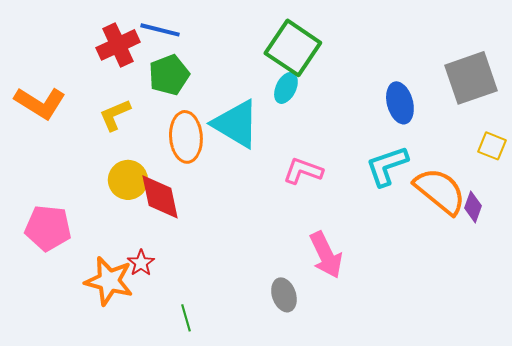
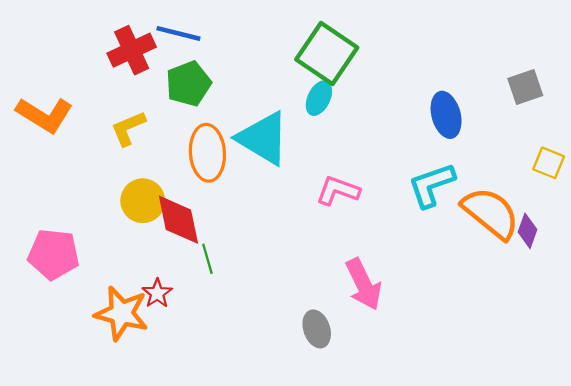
gray square: (471, 78) -> (525, 87), size x0.6
green line: (186, 318) -> (207, 259), moved

